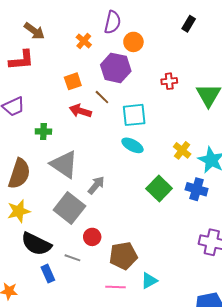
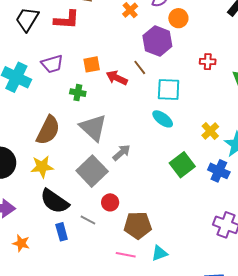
orange square: (73, 81) -> (92, 64), moved

